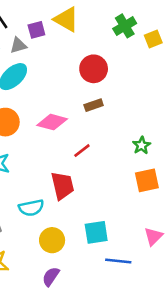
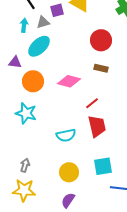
brown rectangle: (94, 105) -> (101, 68), turned 32
red trapezoid: (62, 186) -> (97, 126), moved
cyan semicircle: (31, 208) -> (66, 135), moved

